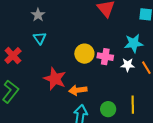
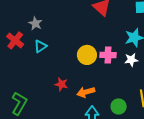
cyan triangle: (40, 38) -> (40, 46), turned 40
red cross: (13, 56) -> (15, 40), moved
red star: (55, 79) -> (61, 84), size x0.6

